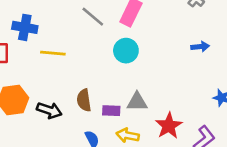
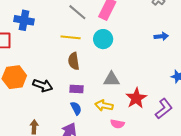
yellow line: (53, 53) -> (71, 37), moved
brown semicircle: (84, 100) -> (74, 61), moved
purple rectangle: (111, 111) -> (76, 89), moved

